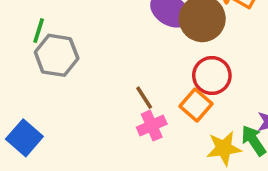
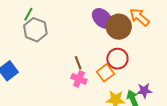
pink cross: (152, 126) -> (79, 79), turned 35

